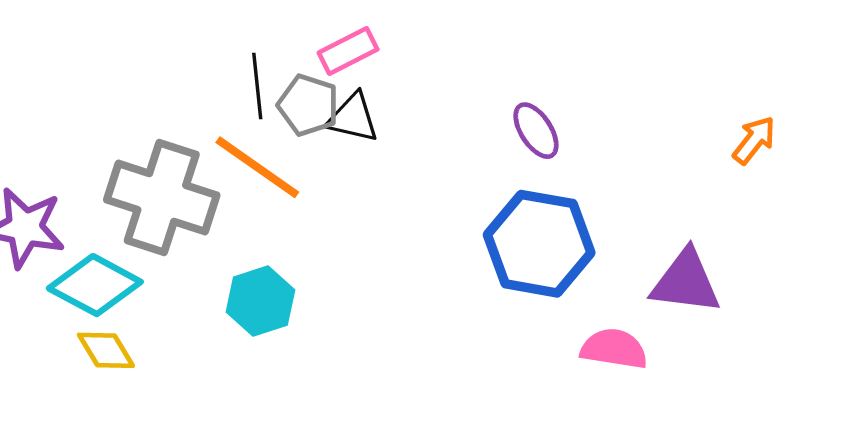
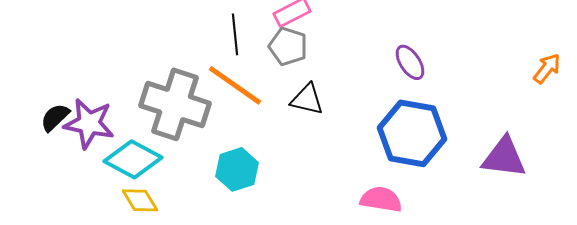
gray pentagon: (308, 105) -> (288, 46), moved
black triangle: (353, 118) -> (307, 99), moved
pink semicircle: (614, 349) -> (381, 199), moved

